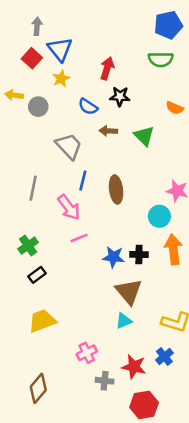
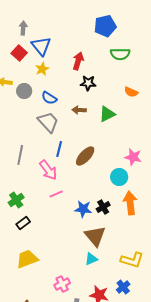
blue pentagon: (168, 25) -> (105, 26), moved
blue semicircle: (88, 107) -> (49, 98), moved
green triangle: (144, 136) -> (107, 114), turned 48
brown ellipse: (116, 189) -> (85, 156), turned 50
black cross: (139, 255) -> (103, 207), turned -32

